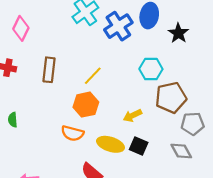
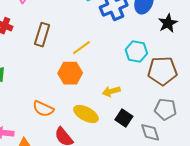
brown pentagon: (171, 98) -> (162, 71), moved
orange semicircle: (72, 133) -> (43, 109), moved
black square: (139, 146) -> (124, 118), moved

